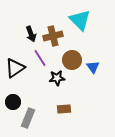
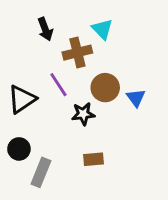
cyan triangle: (80, 20) -> (102, 29), moved, size x0.7
black arrow: (31, 34) -> (45, 29), moved

